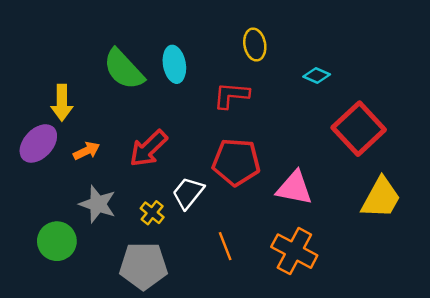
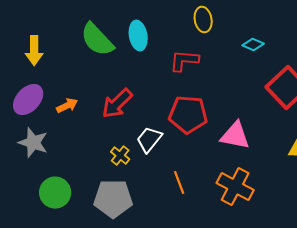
yellow arrow: (62, 103) -> (34, 51), moved
gray star: (98, 204) -> (33, 143), moved
green circle: (57, 241) -> (55, 193), moved

